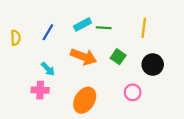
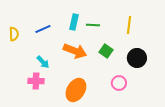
cyan rectangle: (82, 24) -> (74, 22), turned -49
blue line: (48, 32) -> (43, 29), turned 35

